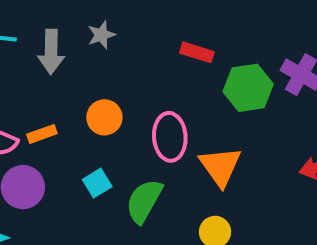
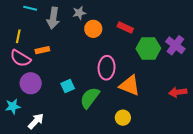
orange circle: (104, 117) -> (93, 29), moved
orange rectangle: (42, 134) -> (42, 50), moved
orange triangle: (220, 166) -> (130, 86), turned -40

